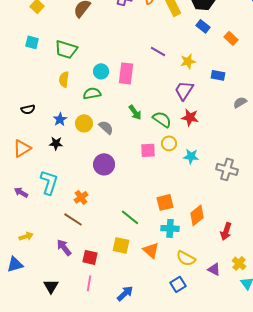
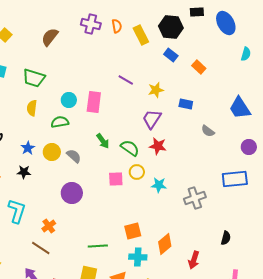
gray semicircle: (240, 102) -> (208, 131), turned -112
gray cross: (227, 169) -> (195, 198), turned -35
green line: (130, 217) -> (98, 246), turned -42

